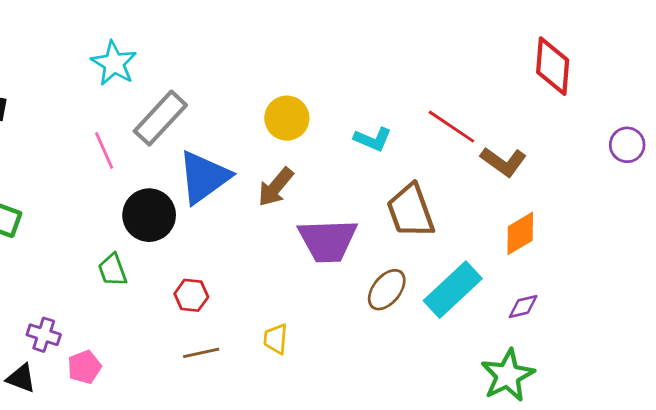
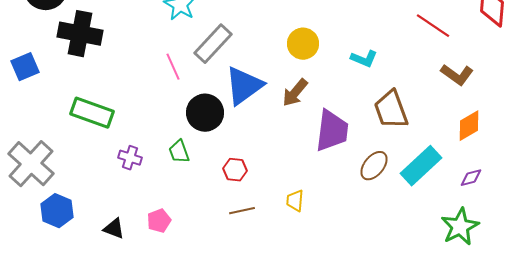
red line: (451, 127) -> (433, 26), moved
purple trapezoid: (328, 240) -> (332, 131), turned -81
purple cross: (44, 335) -> (130, 158), moved

